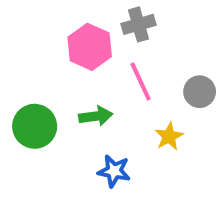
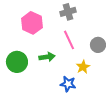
pink hexagon: (90, 47) -> (32, 23), moved
blue star: (114, 171) -> (68, 84), moved

